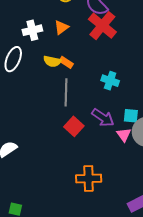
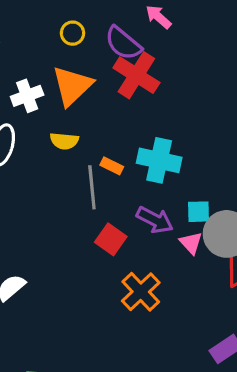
orange triangle: (61, 27) -> (72, 86), size x1.8
orange rectangle: (66, 62) -> (112, 166), moved
cyan cross: (110, 81) -> (159, 160), size x1.5
orange cross: (89, 179) -> (141, 292), moved, turned -35

